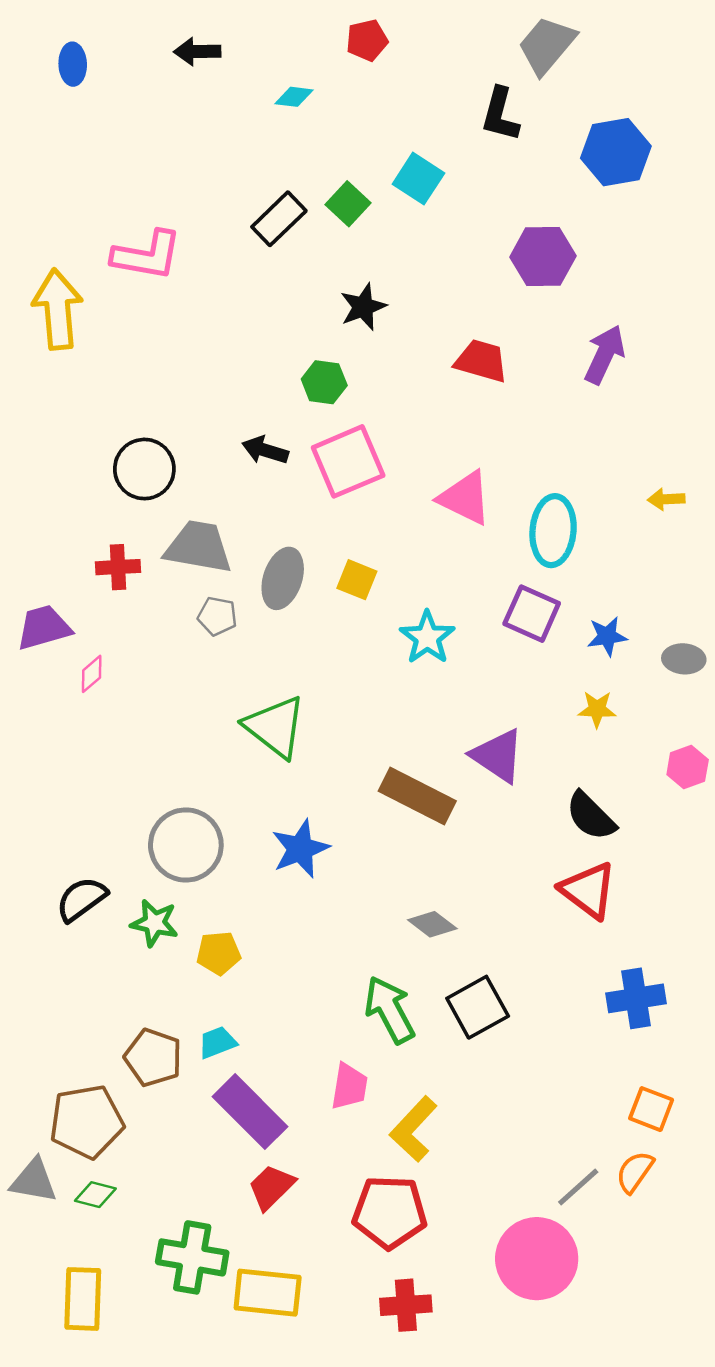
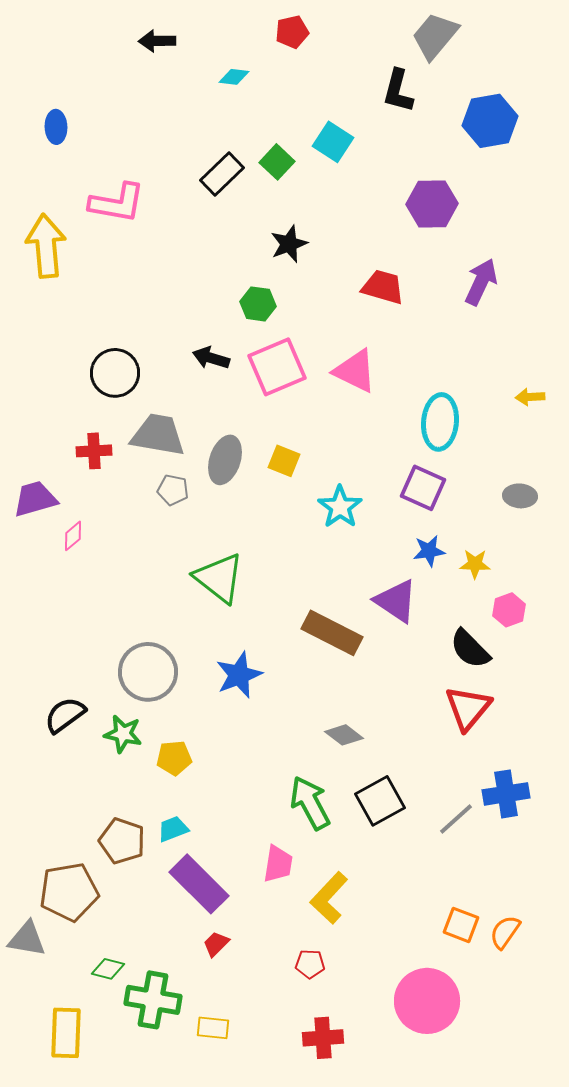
blue ellipse: (73, 64) -> (56, 127), moved
pink triangle: (465, 498) -> (355, 371), moved
blue star: (607, 636) -> (429, 551), moved
gray ellipse: (684, 659) -> (520, 496), moved
pink hexagon: (688, 767) -> (509, 610), moved
red triangle: (588, 890) -> (468, 708), turned 33
orange square: (651, 1109) -> (461, 925), moved
red trapezoid: (271, 1187) -> (216, 944), size x0.7
gray line: (578, 1187) -> (456, 819), moved
green diamond: (95, 1195) -> (108, 969), moved
red pentagon: (390, 1212) -> (310, 964), size x0.5
yellow rectangle: (268, 1293) -> (213, 1028), size x0.6

